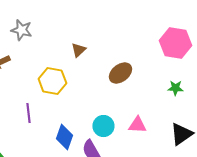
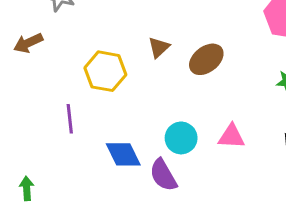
brown triangle: (78, 50) -> (159, 47), moved
blue diamond: (64, 137) -> (123, 154), turned -45

